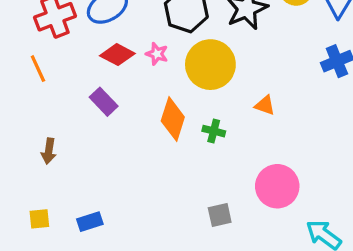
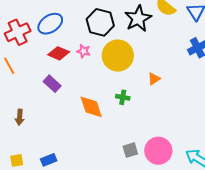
orange triangle: (265, 105) -> (154, 79), turned -48
orange diamond: (173, 119) -> (91, 107), moved, turned -32
pink circle: (277, 186) -> (158, 151), moved

